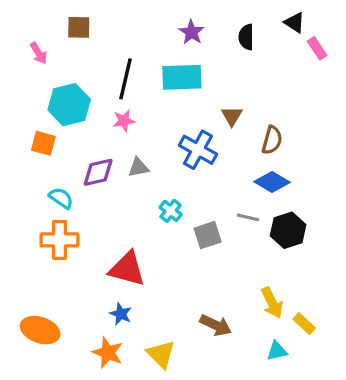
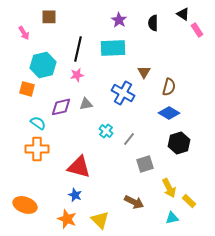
gray line: (248, 217) -> (129, 139), moved, turned -64
gray square: (208, 235) -> (145, 164), moved

